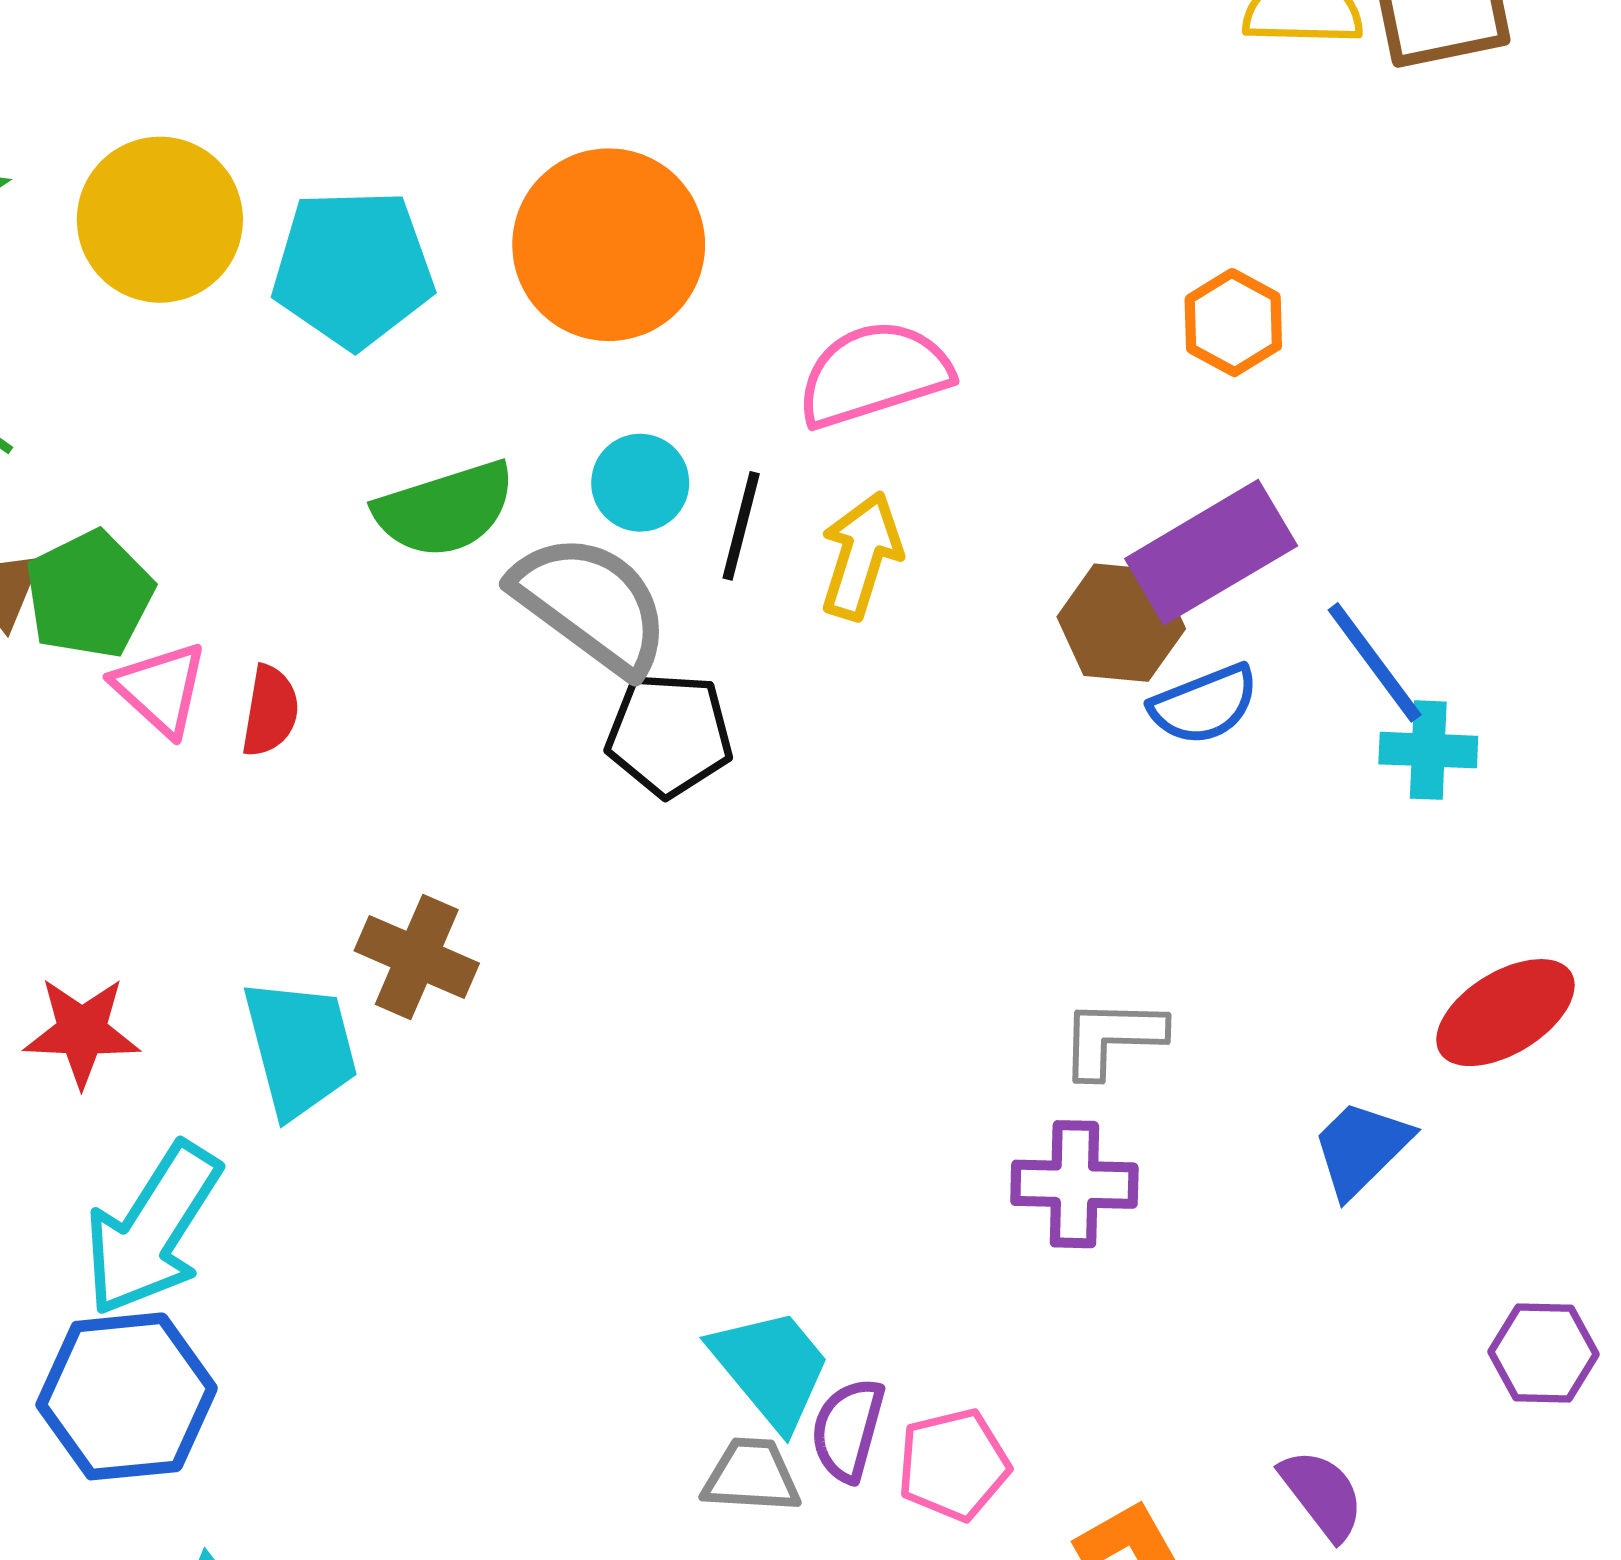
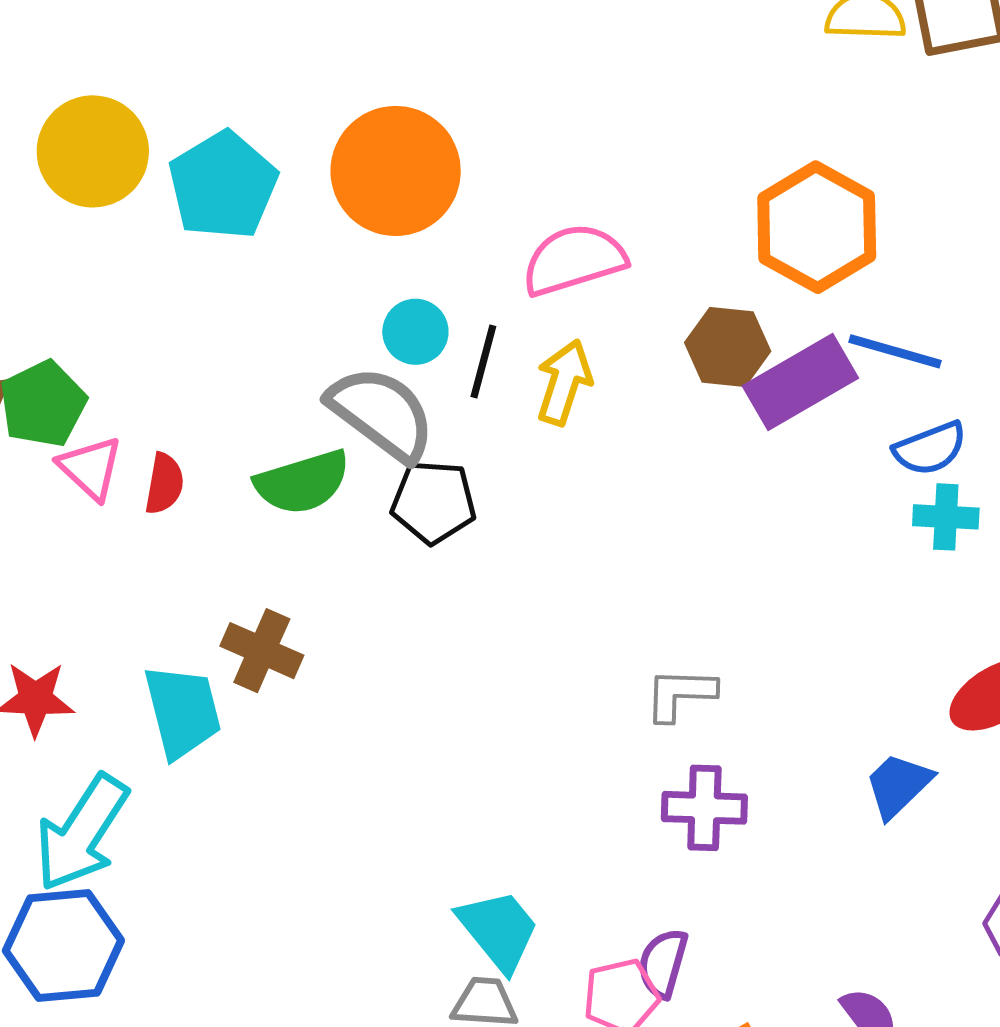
cyan pentagon: (353, 268) -> (223, 185), turned -30
orange hexagon: (1233, 323) -> (817, 227), size x1.8
green semicircle: (445, 509) -> (303, 482), moved
brown hexagon: (1121, 623) -> (728, 347), moved
blue line: (1375, 662) -> (895, 351), moved, turned -38
blue semicircle: (1204, 705) -> (930, 448), moved
gray L-shape: (1112, 1038) -> (680, 694), moved
purple semicircle: (848, 1430) -> (663, 963), moved

